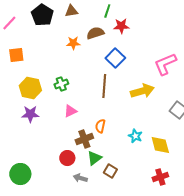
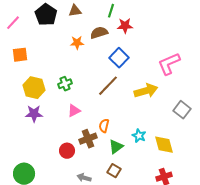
brown line: (104, 86) -> (108, 86), turned 40
red circle: (67, 158) -> (67, 151), moved
green triangle: (94, 158) -> (116, 147), moved

